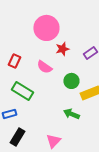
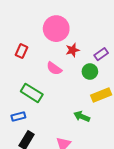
red rectangle: (14, 61) -> (21, 51), moved
green circle: (71, 81) -> (90, 72), moved

